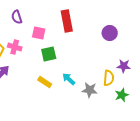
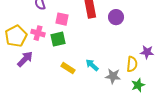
purple circle: (110, 33) -> (116, 17), moved
green square: (49, 54) -> (58, 39), moved
green star: (122, 95) -> (138, 85), moved

